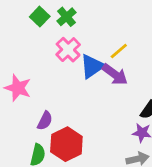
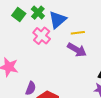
yellow line: (119, 51) -> (78, 33), turned 40
blue triangle: (92, 66) -> (58, 20), moved

